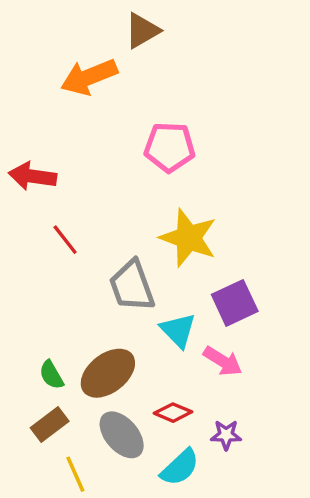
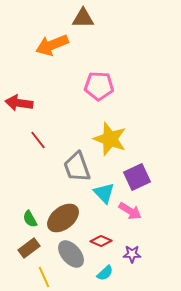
brown triangle: (142, 31) -> (83, 18), turned 30
cyan semicircle: (180, 467) -> (105, 273), size x0.7

